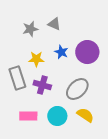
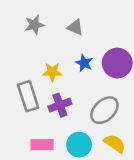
gray star: (30, 29) -> (34, 25), moved
purple cross: (42, 85) -> (60, 105), turned -36

